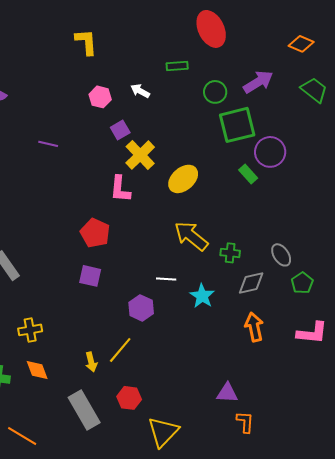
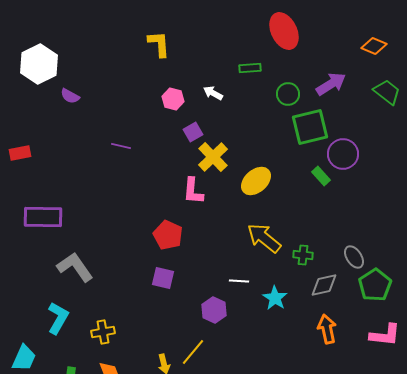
green pentagon: (302, 283) -> (375, 285), size x1.5

